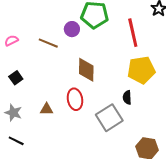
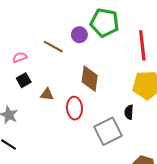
pink semicircle: (11, 41) -> (20, 57), moved
black square: (16, 78) -> (24, 80), moved
brown triangle: (47, 109) -> (47, 94), moved

